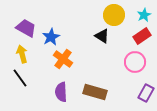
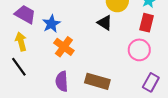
red rectangle: (142, 36) -> (147, 23), turned -42

